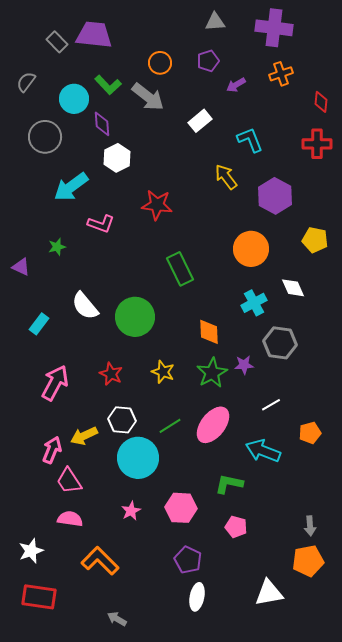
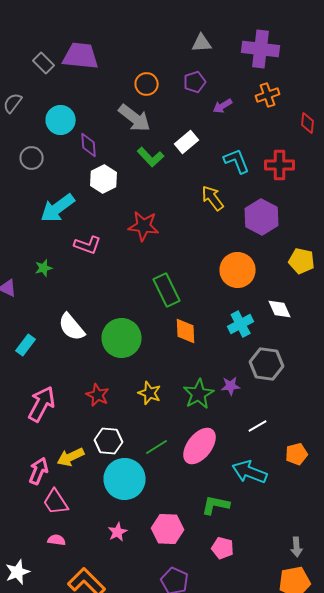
green L-shape: (108, 85) -> (151, 157), moved
gray circle: (45, 137) -> (32, 158), size x0.7
red cross: (317, 144) -> (280, 165), moved
orange diamond: (209, 332) -> (186, 331), moved
pink semicircle: (70, 519) -> (57, 540), size x0.7

